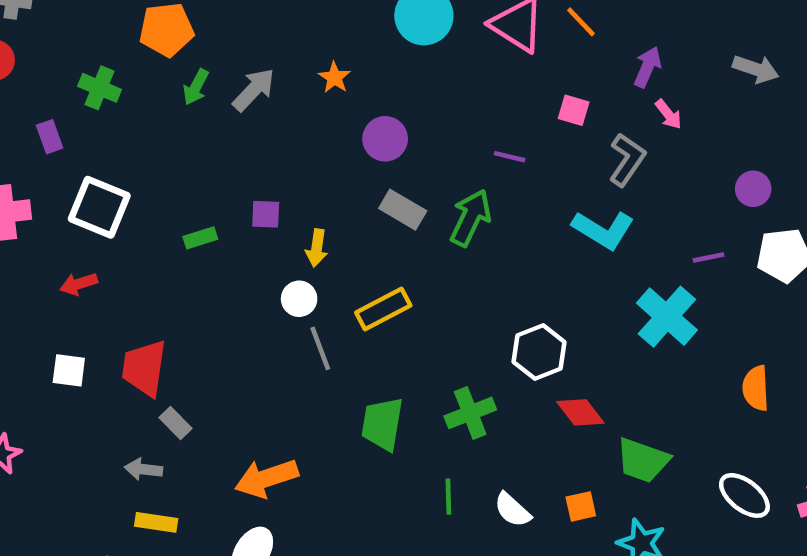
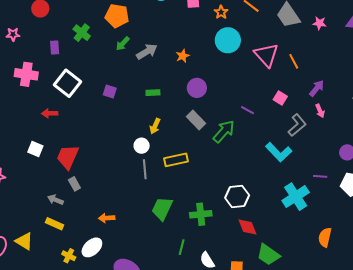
purple square: (266, 214) -> (110, 91), moved
green rectangle: (200, 238) -> (153, 93), moved
orange arrow: (267, 478) -> (107, 218), size x0.6

